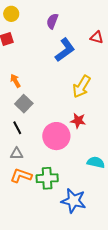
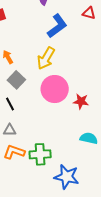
yellow arrow: (82, 87) -> (46, 58), moved
red star: (78, 121) -> (81, 101), moved
pink circle: (56, 136) -> (55, 89), moved

